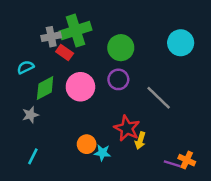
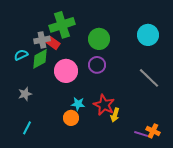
gray cross: (51, 37) -> (42, 40), moved
green diamond: (45, 88) -> (40, 59), moved
gray line: (159, 98) -> (149, 78), moved
cyan star: (102, 153) -> (78, 104), moved

